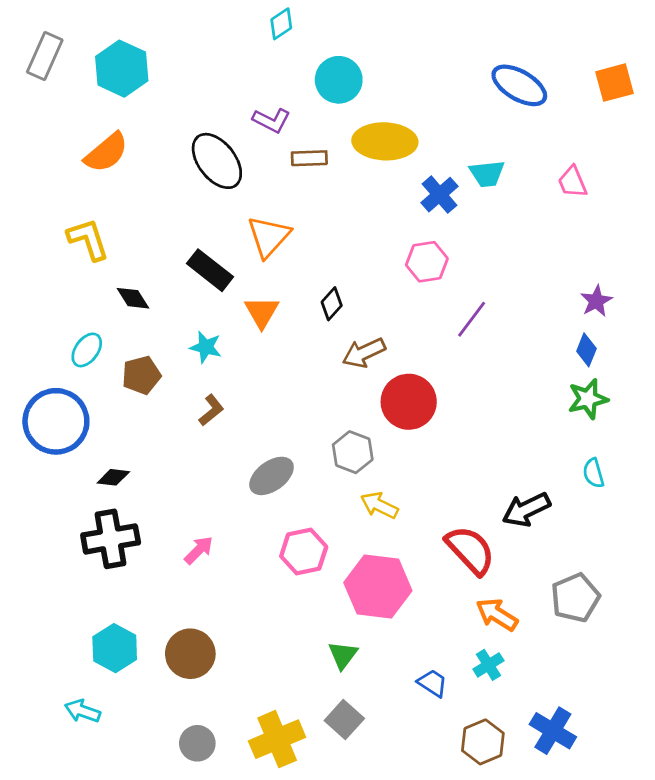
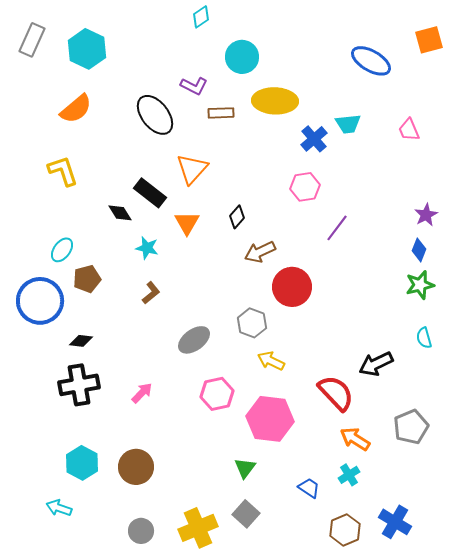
orange square: (614, 83) -> (429, 40), moved
black diamond: (133, 298) -> (120, 213), moved
brown pentagon: (141, 375) -> (87, 279), moved

